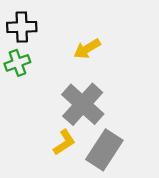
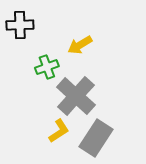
green cross: (17, 63) -> (47, 67), moved

